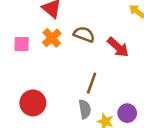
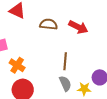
orange cross: (52, 38) -> (17, 65), moved

